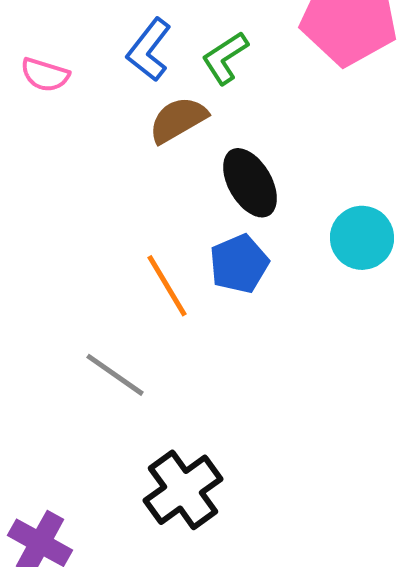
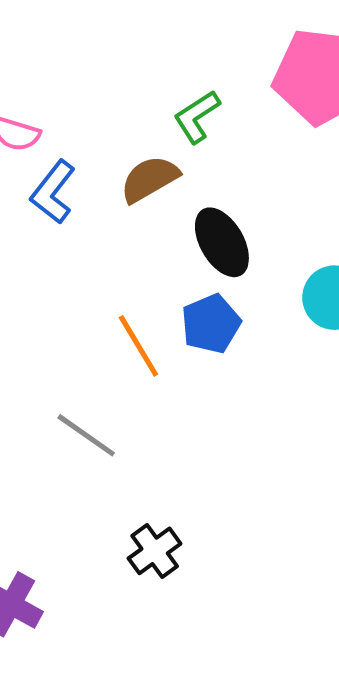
blue L-shape: (149, 50) -> (53, 192), moved
black cross: (183, 490) -> (155, 551), size x0.7

